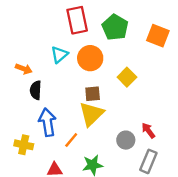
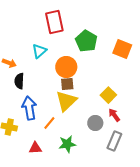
green pentagon: (115, 27) -> (86, 41), moved
orange square: (158, 36) -> (122, 49), moved
orange circle: (90, 58) -> (66, 67), moved
yellow square: (127, 77) -> (108, 95), moved

